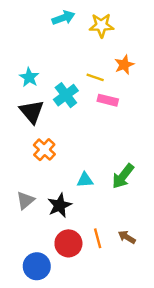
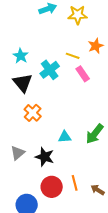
pink rectangle: (108, 100) -> (83, 74), turned 42
black star: (60, 205) -> (45, 157), turned -30
brown arrow: (127, 237) -> (98, 190), moved

